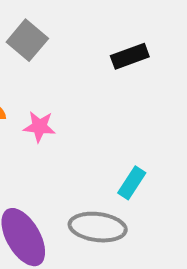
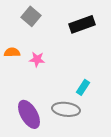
black rectangle: (130, 56) -> (82, 24), size x1.4

